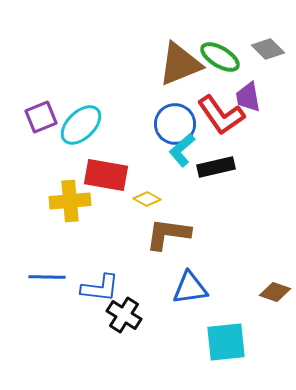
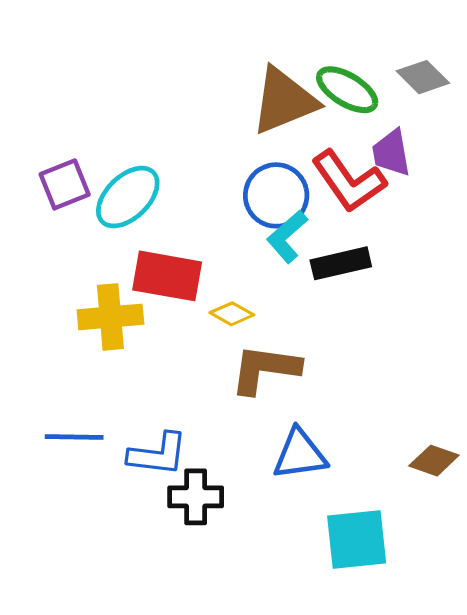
black cross: (124, 315) -> (196, 497), turned -32

